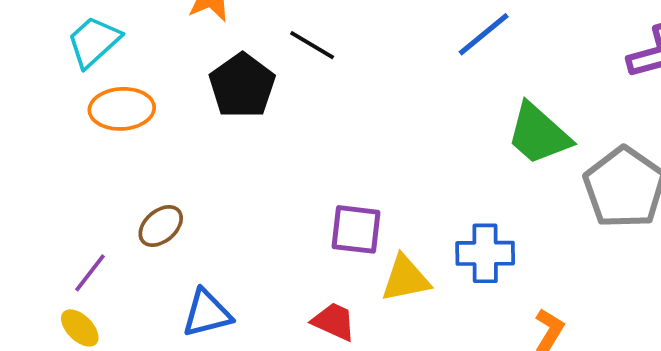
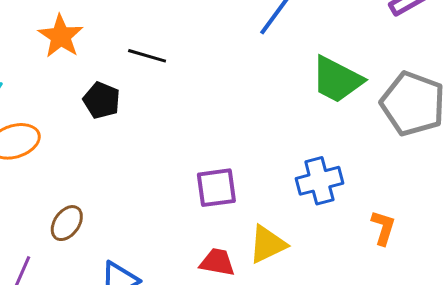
black pentagon: (242, 86) -> (102, 100), size x0.7
yellow triangle: (405, 279) -> (267, 244), moved

